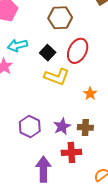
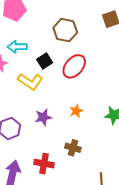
yellow L-shape: (57, 77) -> (30, 81), moved
purple star: (62, 126) -> (43, 117), moved
brown cross: (85, 127) -> (73, 148), moved

